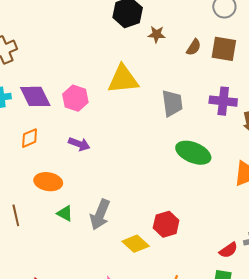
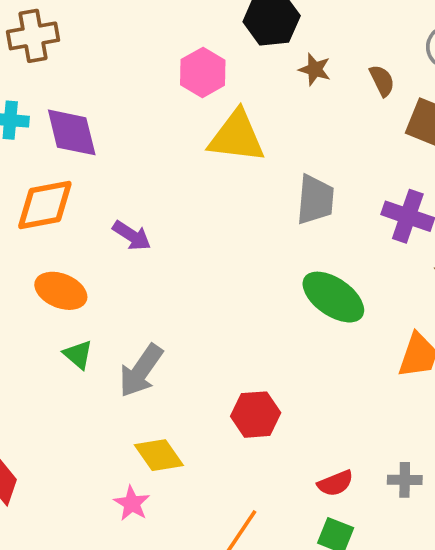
brown semicircle: (194, 47) -> (382, 81), moved, turned -72
pink hexagon: (75, 98) -> (203, 72), moved
orange diamond: (30, 138) -> (45, 205), size x1.6
yellow diamond: (136, 244) -> (159, 455), moved
red semicircle: (228, 250) -> (335, 483), moved

